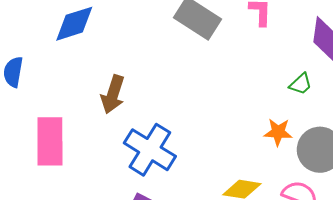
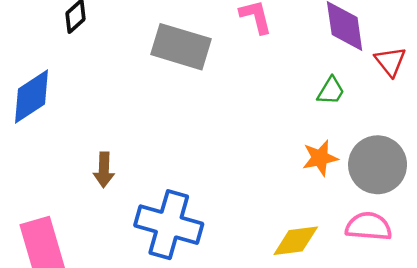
brown arrow: (113, 94) -> (104, 170), size x0.7

